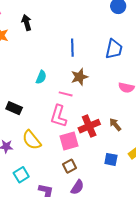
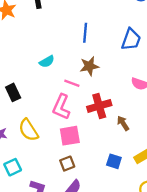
cyan semicircle: (41, 77) -> (47, 62), turned 32
black rectangle: (14, 108) -> (13, 92), turned 35
red cross: (89, 126) -> (99, 106), moved

